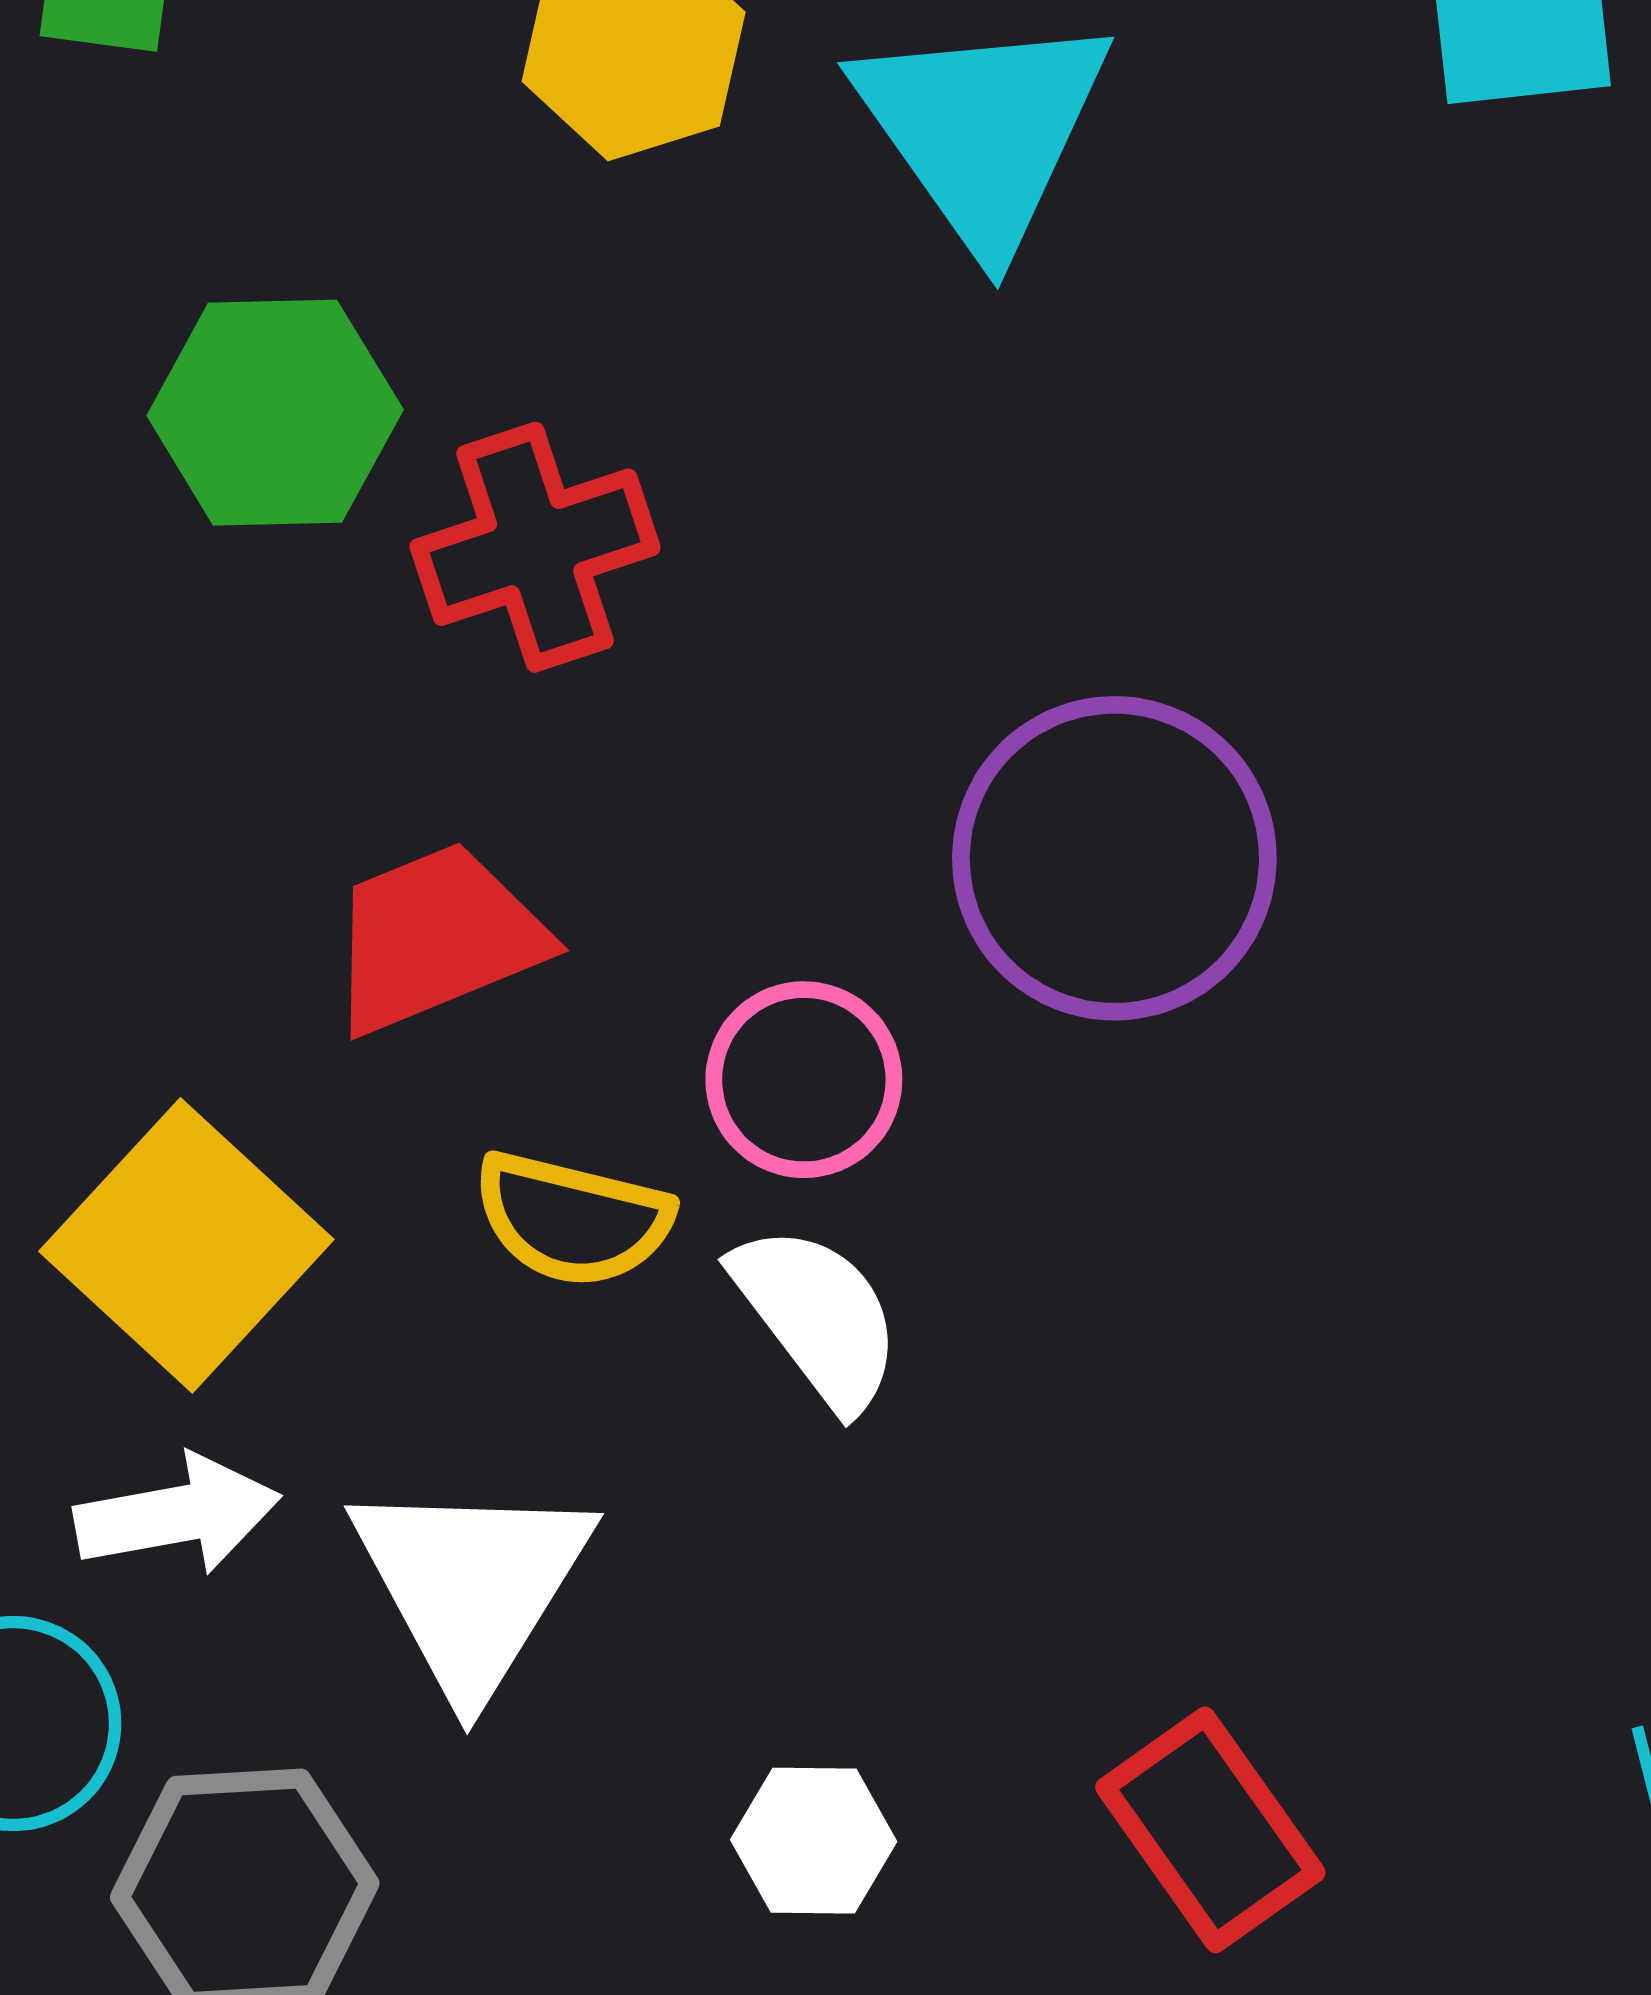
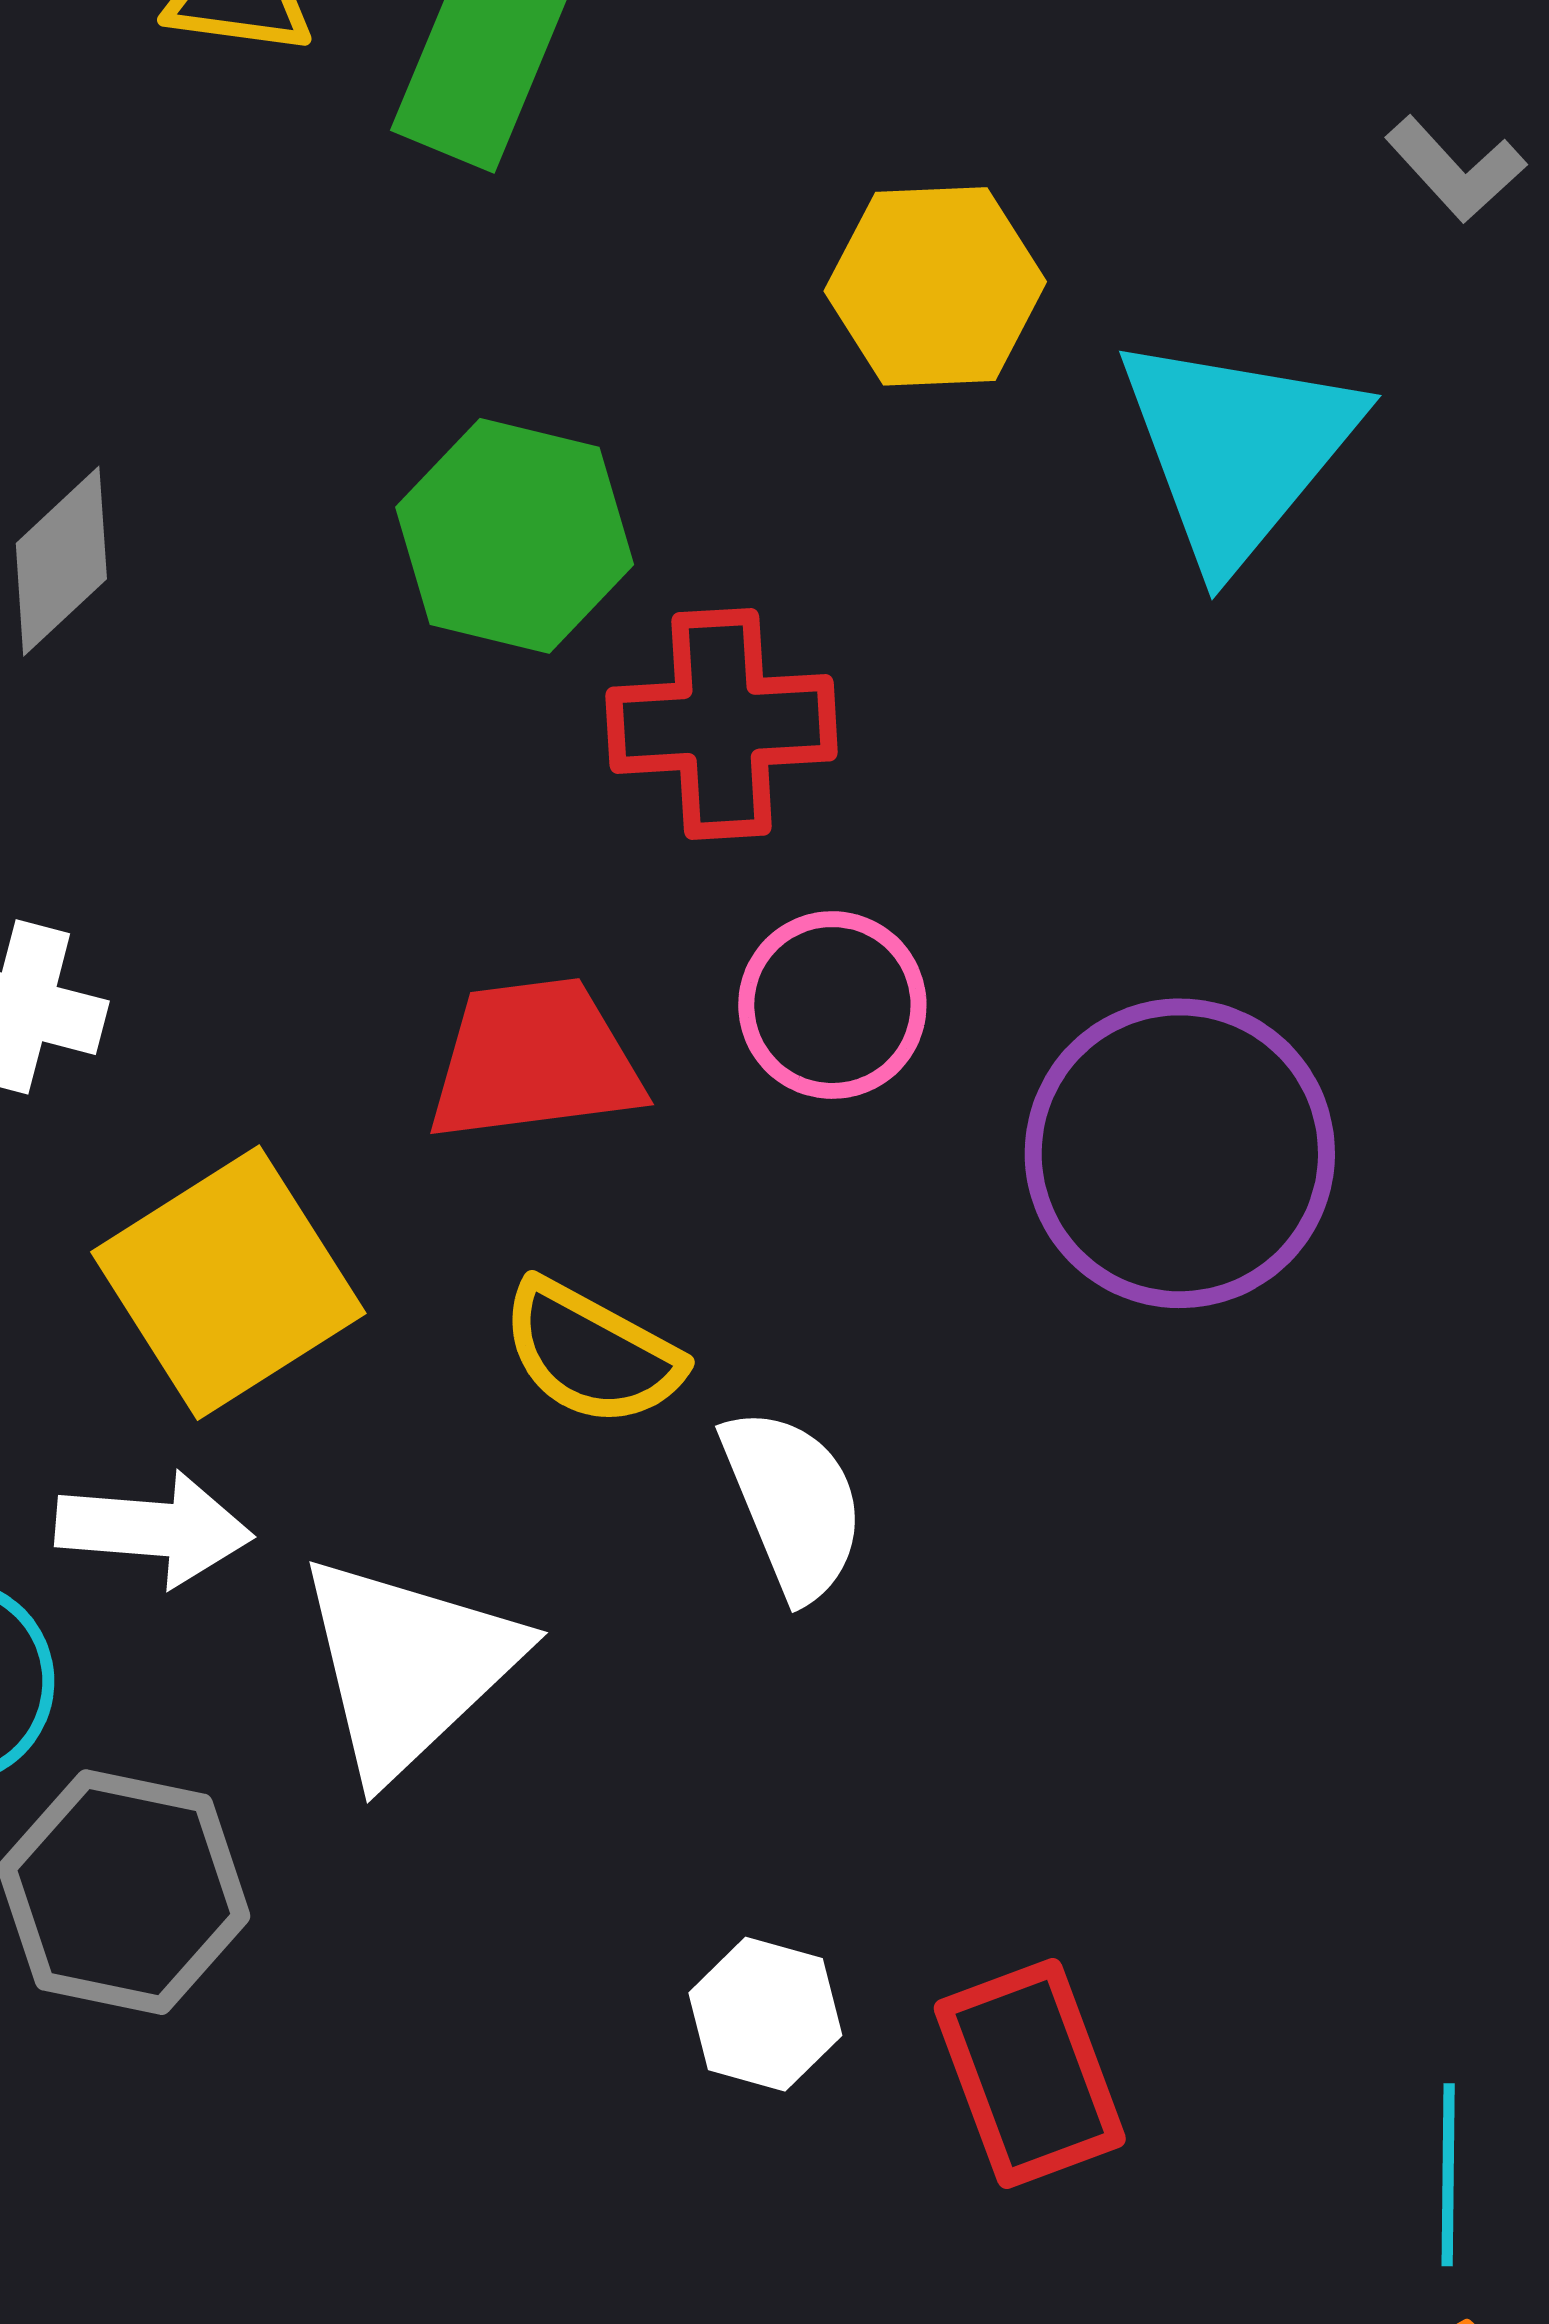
pink circle: (804, 1080) -> (832, 1005), moved
white hexagon: (814, 1841) -> (765, 2014), moved

